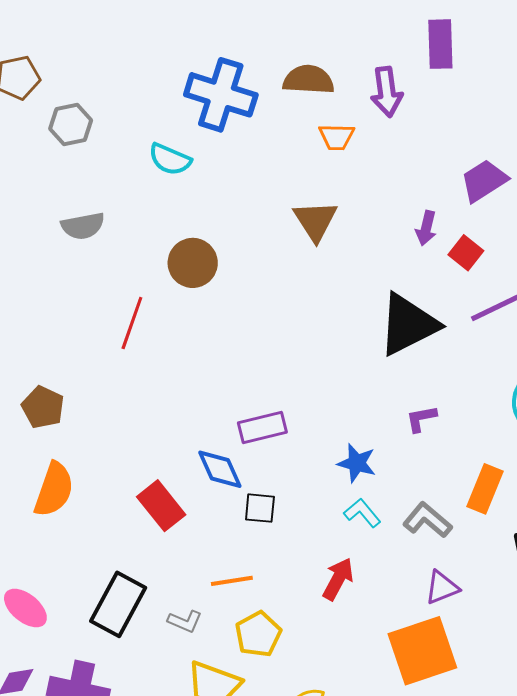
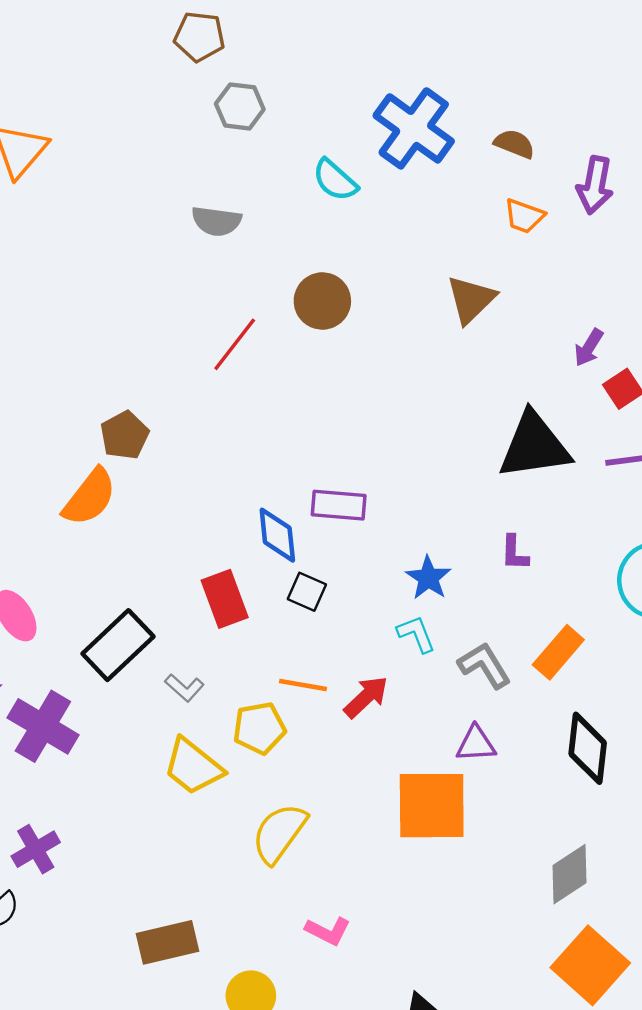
brown semicircle: (308, 80) -> (514, 144), size x0.7
brown pentagon: (43, 407) -> (125, 435), moved
purple L-shape: (421, 419) -> (514, 553), turned -96
red rectangle: (161, 506) -> (225, 599), moved
orange line: (232, 581) -> (303, 685), moved

